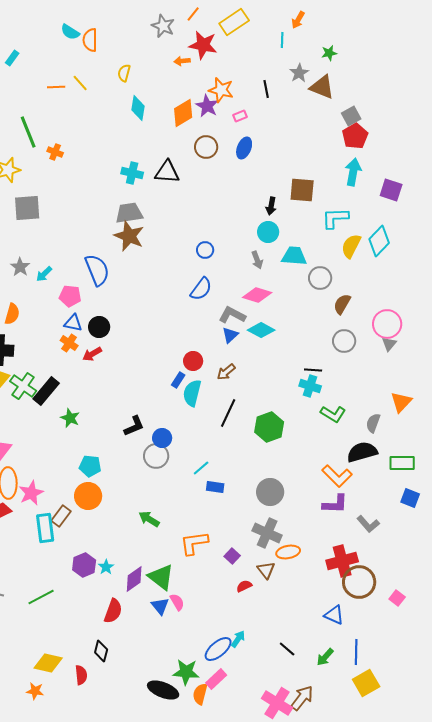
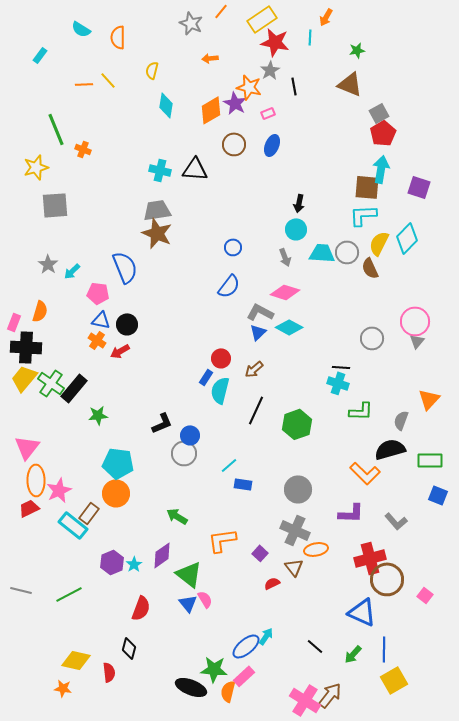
cyan semicircle: (70, 32) -> (81, 29), moved
red star: (203, 45) -> (275, 42), moved
gray star: (299, 73) -> (270, 70), moved
brown square: (302, 190) -> (367, 187), moved
gray circle: (320, 278) -> (347, 252), moved
brown semicircle: (342, 304) -> (370, 268), moved, turned -55
green L-shape: (333, 414) -> (361, 411), turned -30
green star: (70, 418) -> (98, 415), turned -30
cyan pentagon: (90, 466) -> (118, 463), size x1.4
purple L-shape: (335, 504) -> (351, 513), moved
cyan rectangle: (45, 528) -> (73, 525), turned -44
purple diamond: (134, 579) -> (162, 555), moved
blue triangle: (334, 615) -> (362, 612), size x1.4

